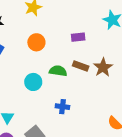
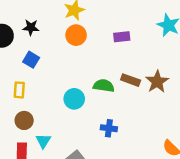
purple rectangle: (78, 37) -> (122, 37), moved
orange circle: (36, 42) -> (76, 35), moved

